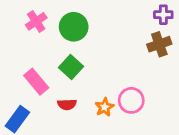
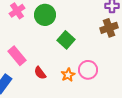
green square: (71, 67) -> (66, 40), moved
red semicircle: (67, 104) -> (40, 73), turned 56

